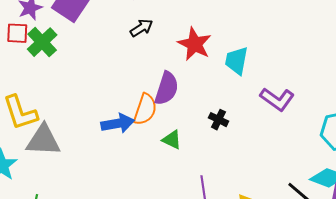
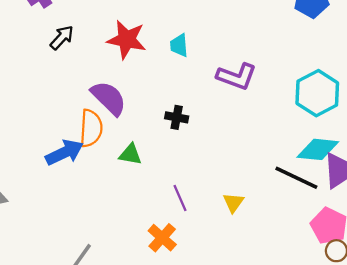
cyan trapezoid: (237, 61) -> (179, 45), size x0.7
purple semicircle: (167, 88) -> (109, 98), turned -48

